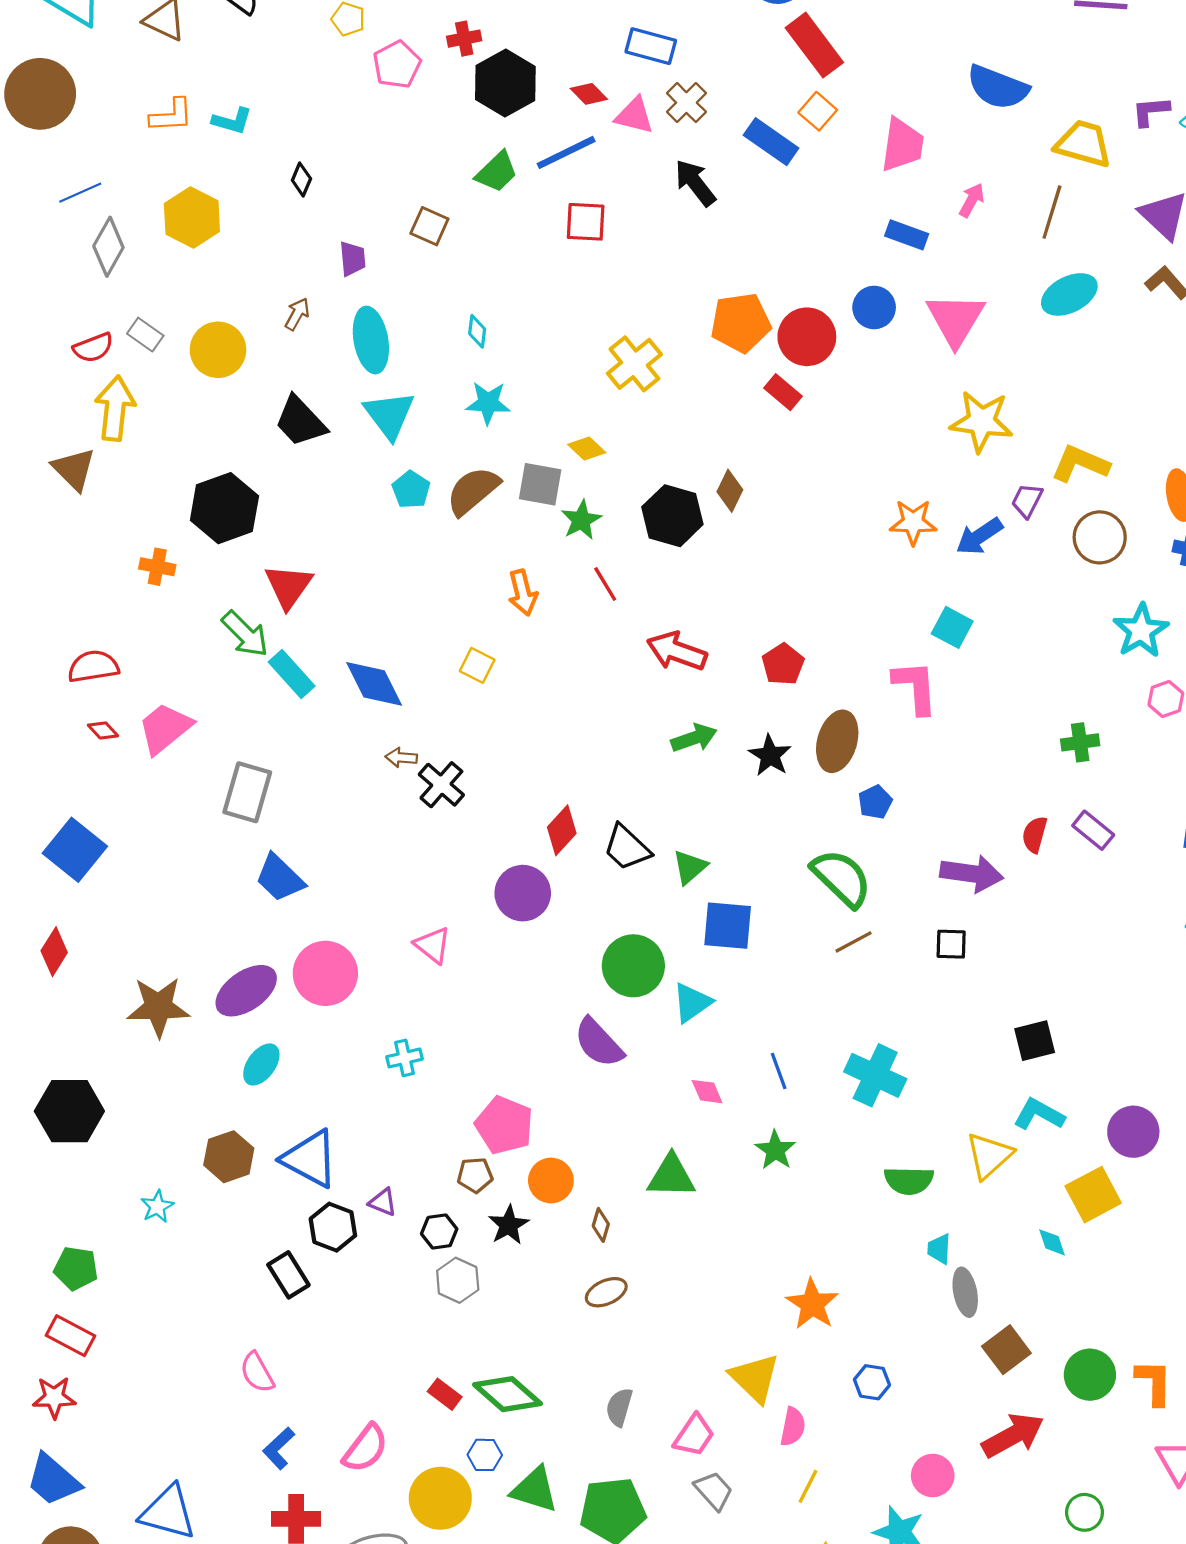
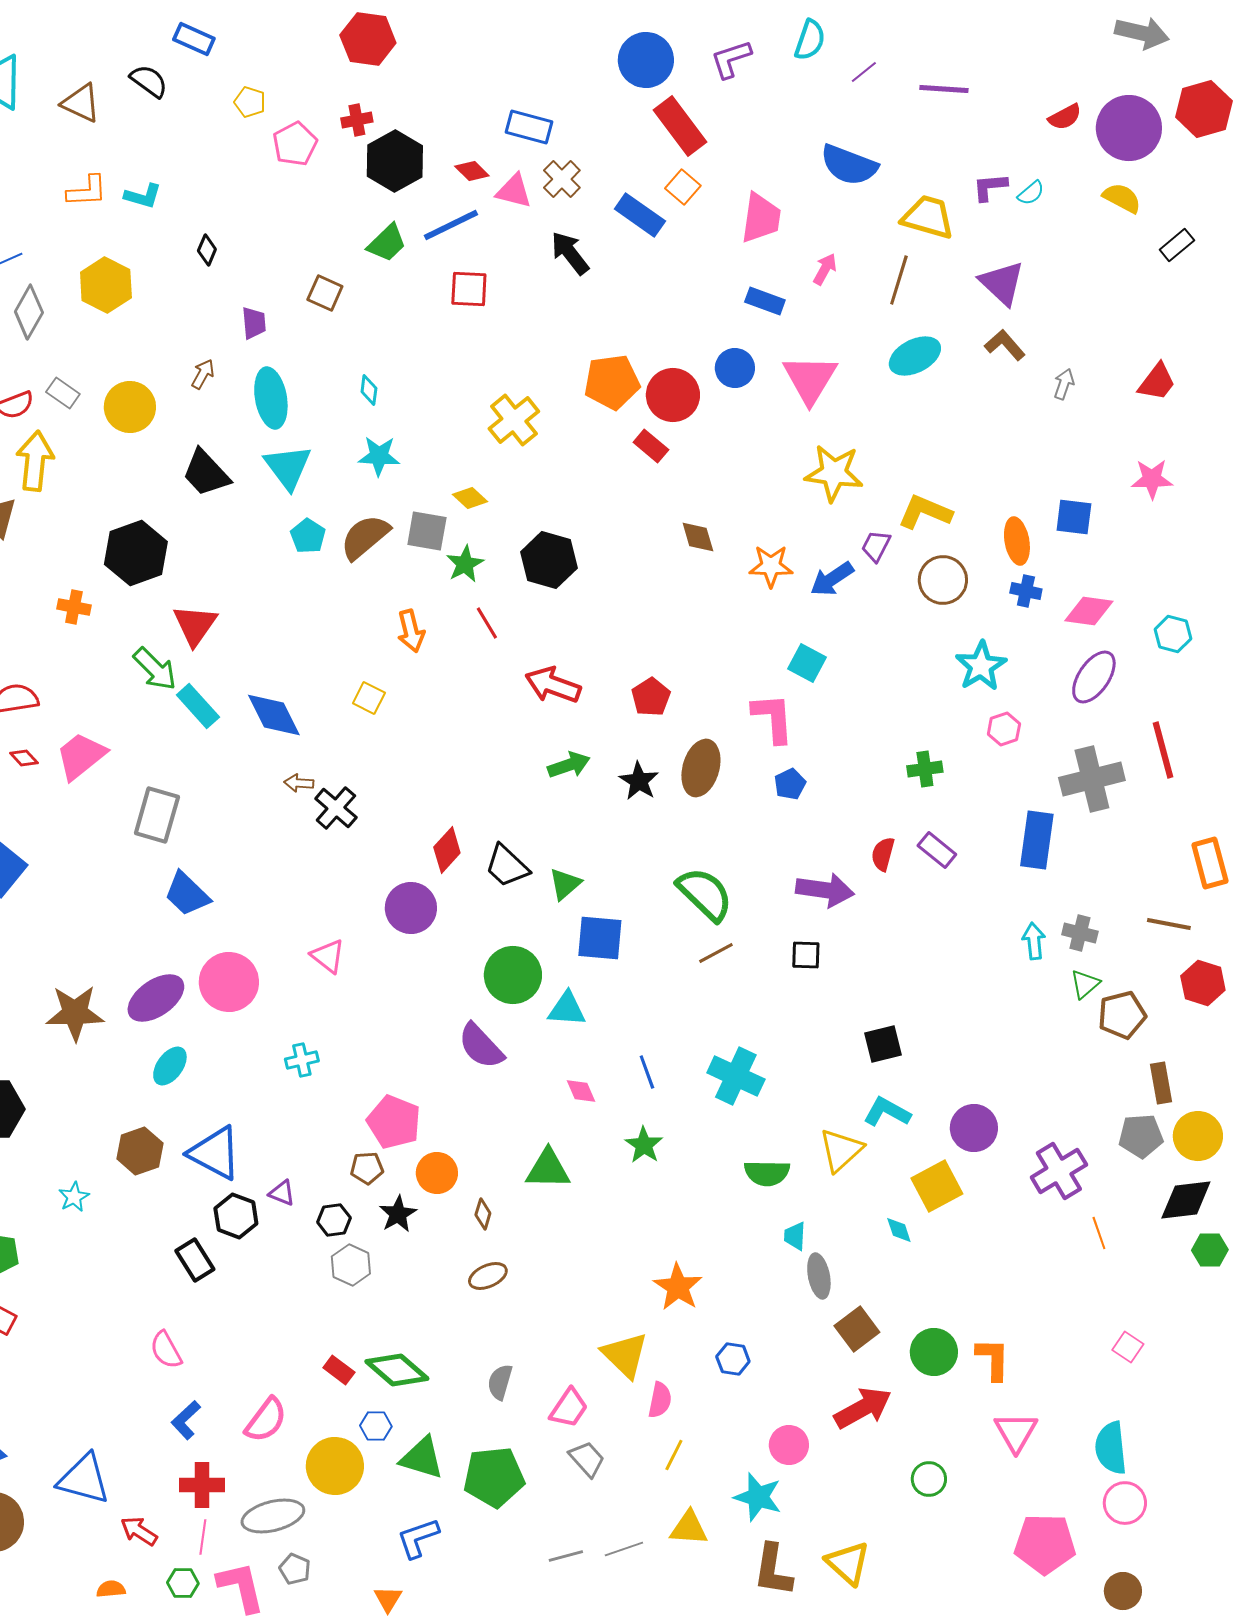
brown diamond: (730, 491) -> (698, 537), moved, turned -42
blue pentagon: (875, 802) -> (790, 784), moved
cyan triangle: (692, 1003) -> (567, 1009), turned 39

